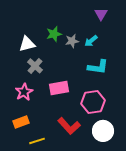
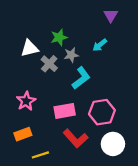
gray star: (72, 41) -> (71, 55), moved
gray cross: (35, 66) -> (49, 64), moved
cyan L-shape: (98, 67) -> (81, 78), moved, turned -45
pink rectangle: (59, 88) -> (65, 111), moved

